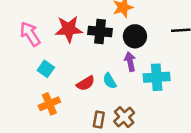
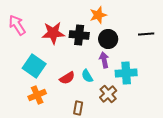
pink arrow: (30, 34) -> (17, 25), moved
cyan square: (46, 69) -> (34, 66), size x1.6
brown cross: (124, 117) -> (108, 94), moved

